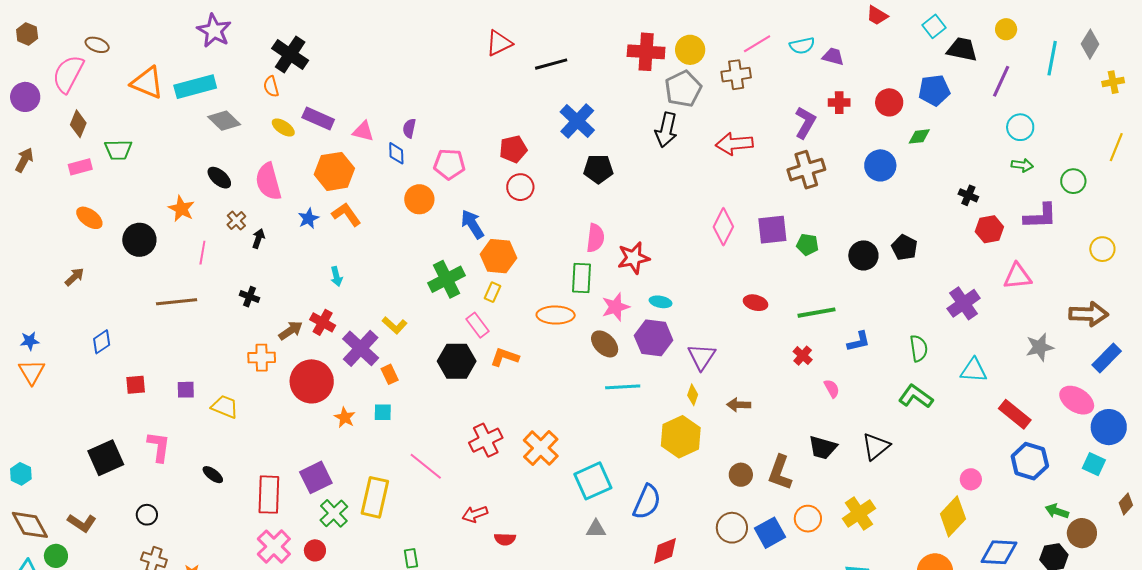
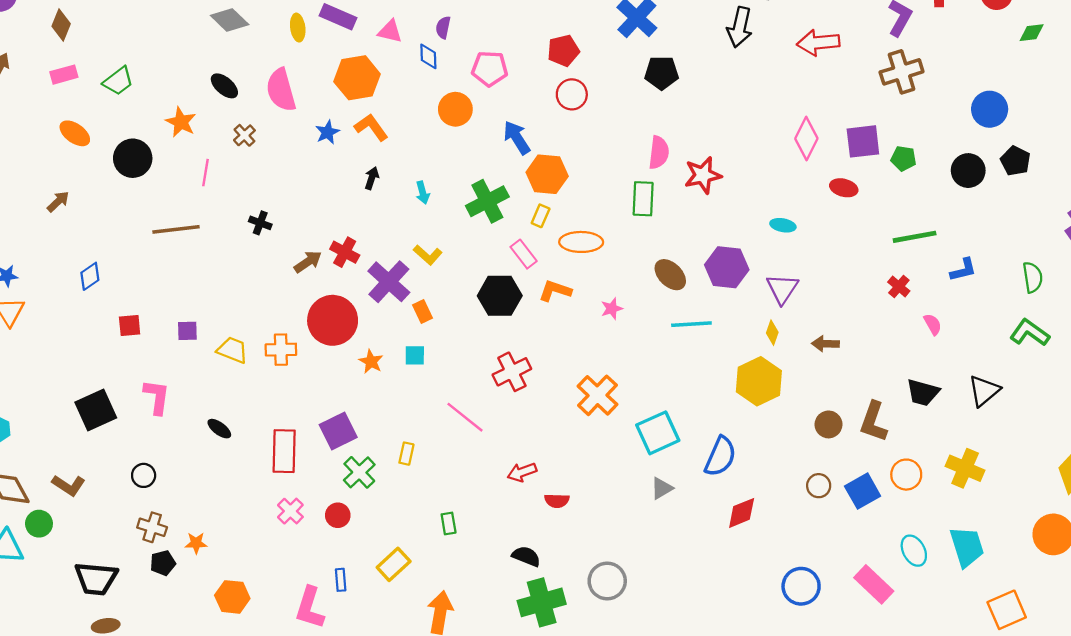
yellow ellipse: (283, 128) -> (298, 28), turned 50
green trapezoid: (118, 150) -> (118, 81), moved, turned -36
blue circle: (880, 165) -> (990, 109), moved
black arrow: (258, 239) -> (372, 178), moved
cyan arrow: (336, 276) -> (423, 193), moved
cyan ellipse: (661, 302) -> (783, 225), moved
red ellipse: (756, 303) -> (844, 188), moved
pink star: (616, 307) -> (612, 309), moved, size x0.7
orange ellipse: (556, 315) -> (581, 242), moved
orange cross: (262, 358) -> (281, 350), moved
red cross: (486, 440) -> (512, 372), moved
yellow rectangle: (375, 497) -> (406, 454), size x0.5
yellow cross: (859, 513) -> (965, 468), turned -32
brown circle: (732, 528) -> (819, 486), size x0.7
gray triangle: (596, 529) -> (662, 488), turned -30
pink cross: (274, 547) -> (290, 511), size x0.7

